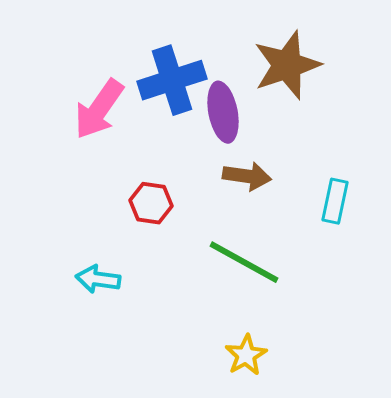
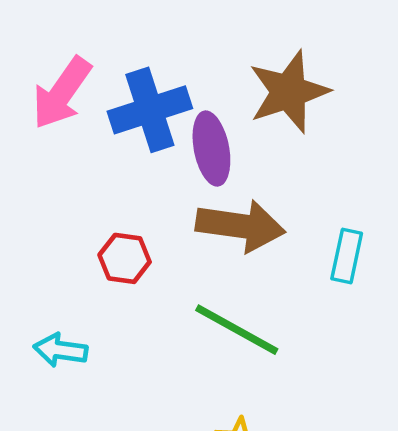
pink arrow: (99, 109) -> (62, 93), moved
brown arrow: (247, 176) -> (240, 226), size x1.5

